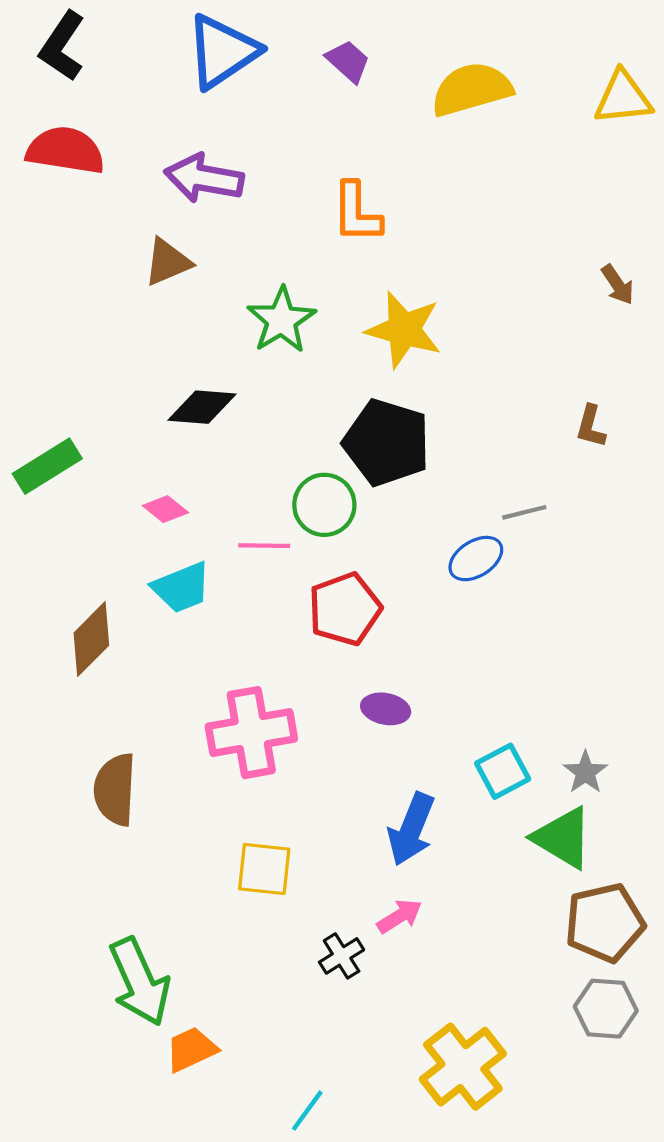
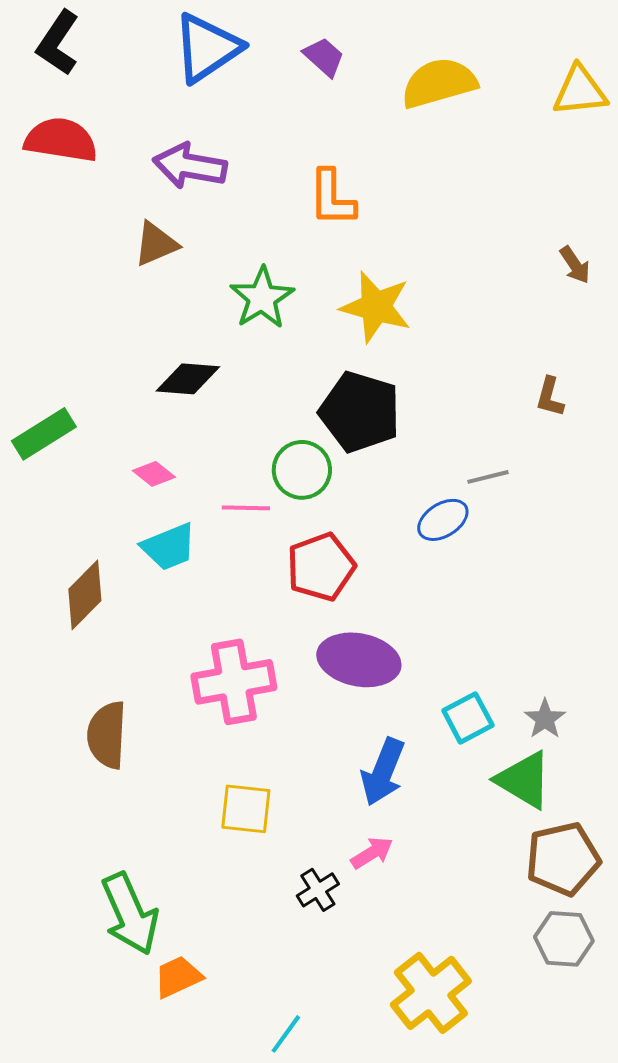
purple ellipse: (386, 709) -> (359, 660), size x1.8

